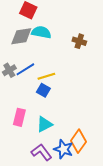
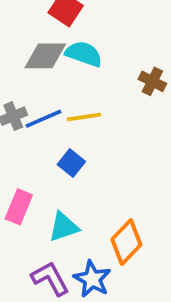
yellow line: (46, 76) -> (84, 117), moved
orange diamond: (78, 141) -> (126, 242), moved

